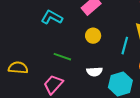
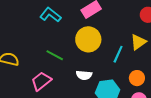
yellow circle: (93, 36) -> (88, 39), size x1.6

